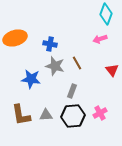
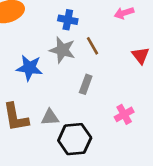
blue cross: (50, 44) -> (68, 20), moved
black hexagon: (73, 116) -> (75, 139), moved

